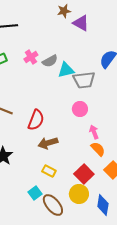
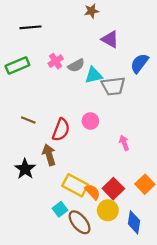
purple triangle: (81, 23) -> (110, 39), moved
pink circle: (80, 109) -> (90, 121), moved
brown arrow: (48, 143) -> (49, 155), moved, turned 90
orange semicircle: (98, 149) -> (93, 192), moved
yellow rectangle: (49, 171) -> (75, 185), size x1.6

